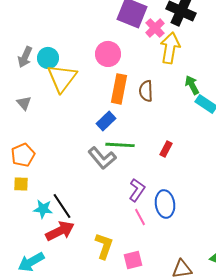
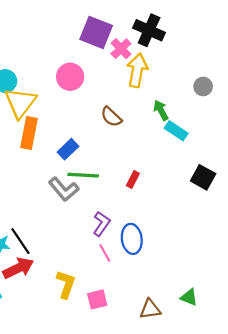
orange rectangle: (119, 89) -> (29, 133), moved
brown semicircle: (146, 91) -> (111, 117), turned -45

